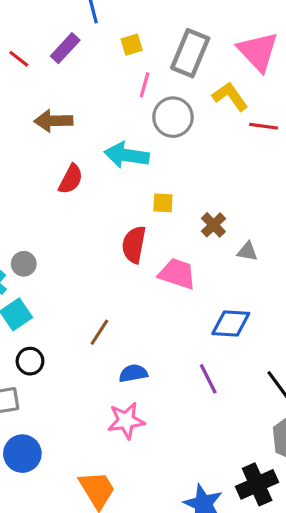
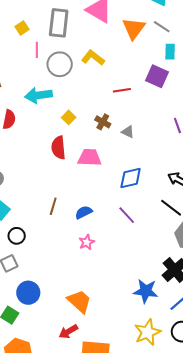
yellow L-shape: (230, 96) -> (93, 58), moved
red line: (264, 126) -> (122, 90), moved
yellow square: (163, 203) -> (69, 117), turned -32
gray triangle: (247, 251) -> (128, 132), turned 32
blue semicircle: (133, 373) -> (84, 212), moved
pink star: (126, 421) -> (87, 242), moved, size x0.7

